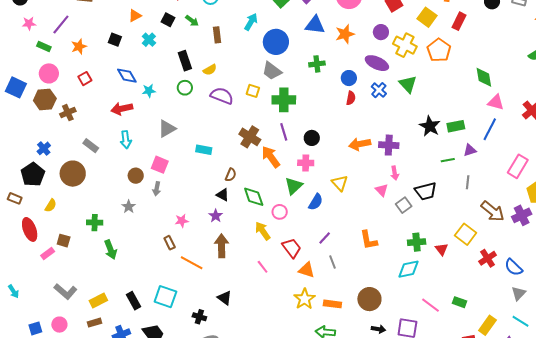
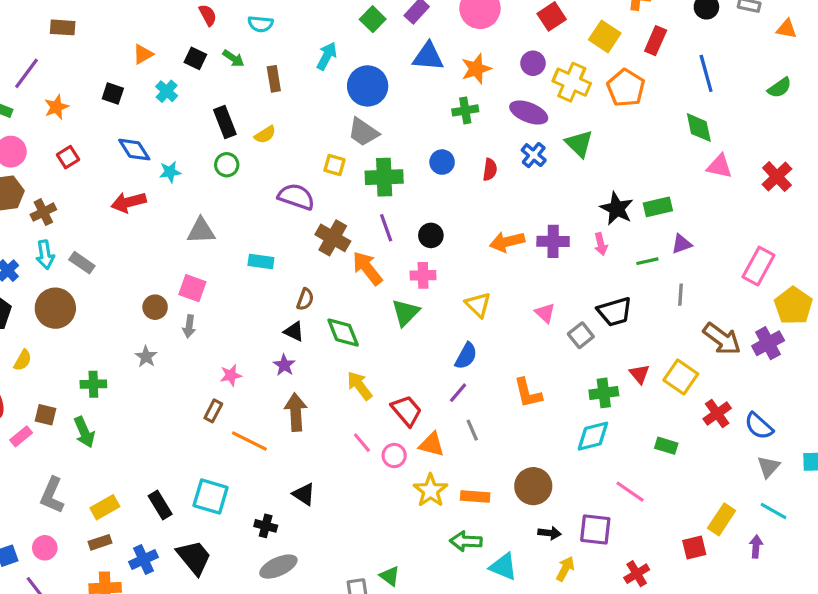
green cross: (317, 64) -> (465, 110), moved
blue circle: (349, 78) -> (442, 162), moved
purple semicircle: (222, 96) -> (296, 197), moved
gray triangle: (167, 129) -> (201, 231), turned 30
blue line: (490, 129) -> (706, 73), moved, turned -40
cyan arrow: (126, 140) -> (45, 255), moved
pink arrow: (395, 173) -> (601, 244), moved
blue semicircle: (316, 202) -> (466, 356), moved
pink circle: (280, 212) -> (394, 456), moved
brown rectangle: (170, 243) -> (213, 411), turned 56
red triangle: (442, 249) -> (639, 374), moved
green arrow: (111, 250) -> (84, 432), moved
gray L-shape: (65, 292) -> (52, 495), turned 75
green rectangle: (459, 302) -> (666, 446), moved

